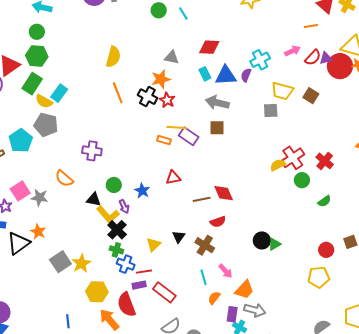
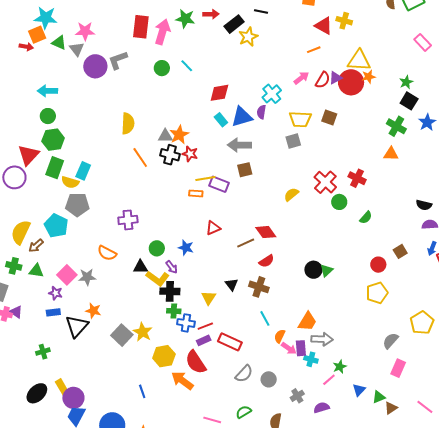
gray triangle: (172, 57) -> (165, 136), moved
yellow semicircle: (278, 165) -> (291, 194), moved
black cross: (117, 230) -> (170, 291), turned -30
pink arrow: (226, 271) -> (289, 348), moved

